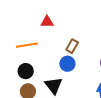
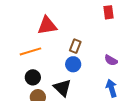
red triangle: (47, 22) -> (47, 26), size x1.5

